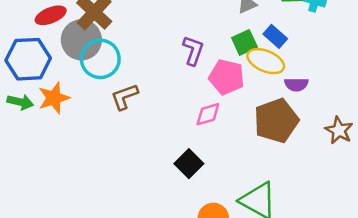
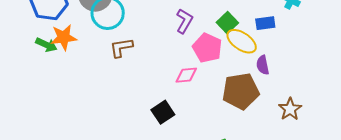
blue rectangle: (275, 36) -> (265, 23), moved, turned -60
green square: (244, 42) -> (227, 23), turned -30
purple semicircle: (296, 84) -> (263, 65), turned 66
green arrow: (20, 102) -> (46, 45), moved

